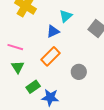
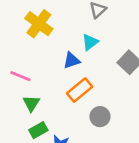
orange rectangle: (50, 56) -> (80, 90), moved
green triangle: (18, 67) -> (31, 103), moved

